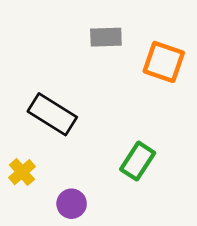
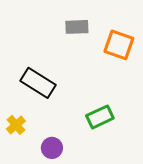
green rectangle: (138, 161) -> (100, 117), turned 32

